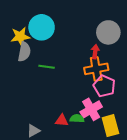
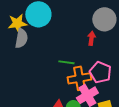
green line: (47, 67) -> (66, 62), moved
orange cross: (96, 69) -> (79, 78), moved

